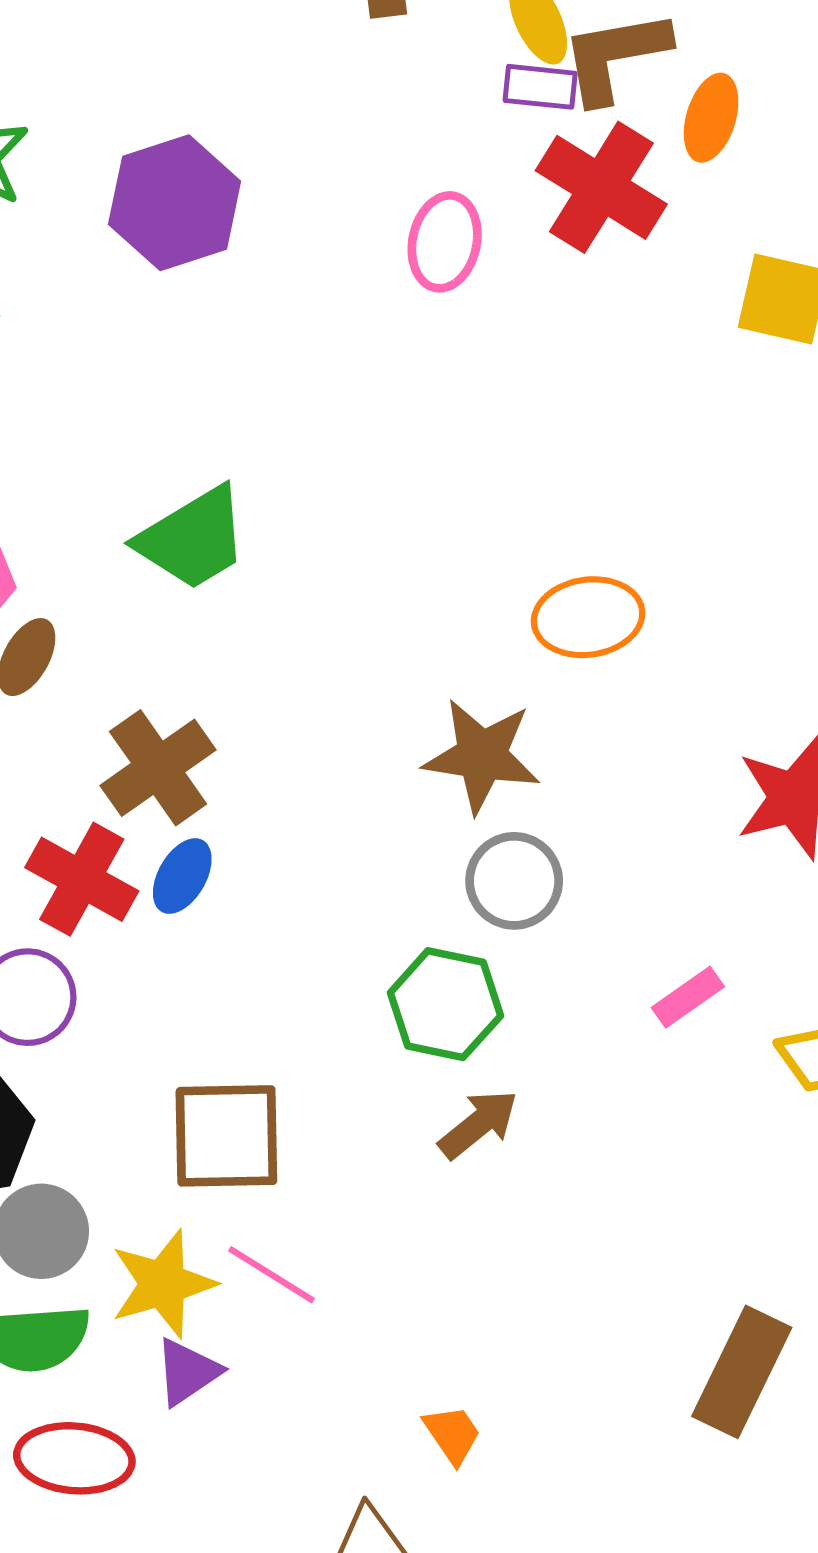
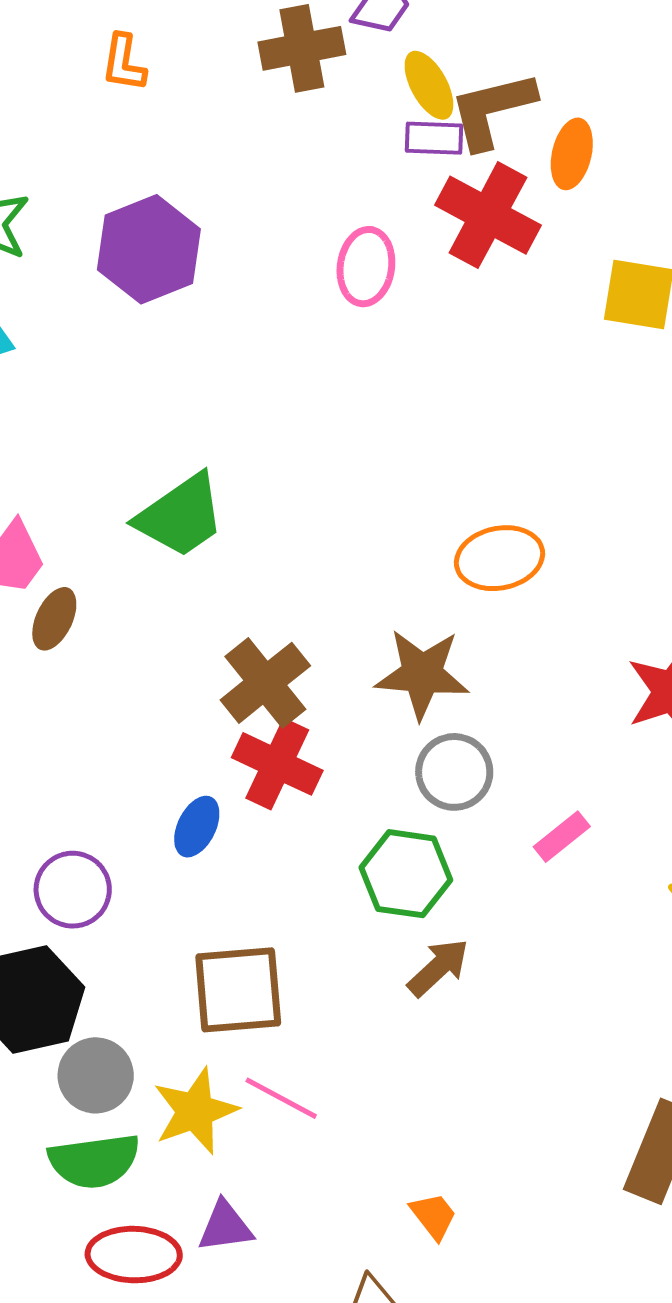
brown cross: (158, 768) -> (265, 683), moved
blue ellipse: (182, 876) -> (197, 827), moved
red cross: (82, 879) -> (277, 764), moved
pink rectangle: (688, 997) -> (562, 837), moved
purple triangle: (187, 1372) -> (225, 1227), moved, turned 30

